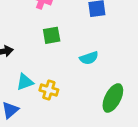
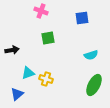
cyan semicircle: (89, 58) -> (91, 55), moved

